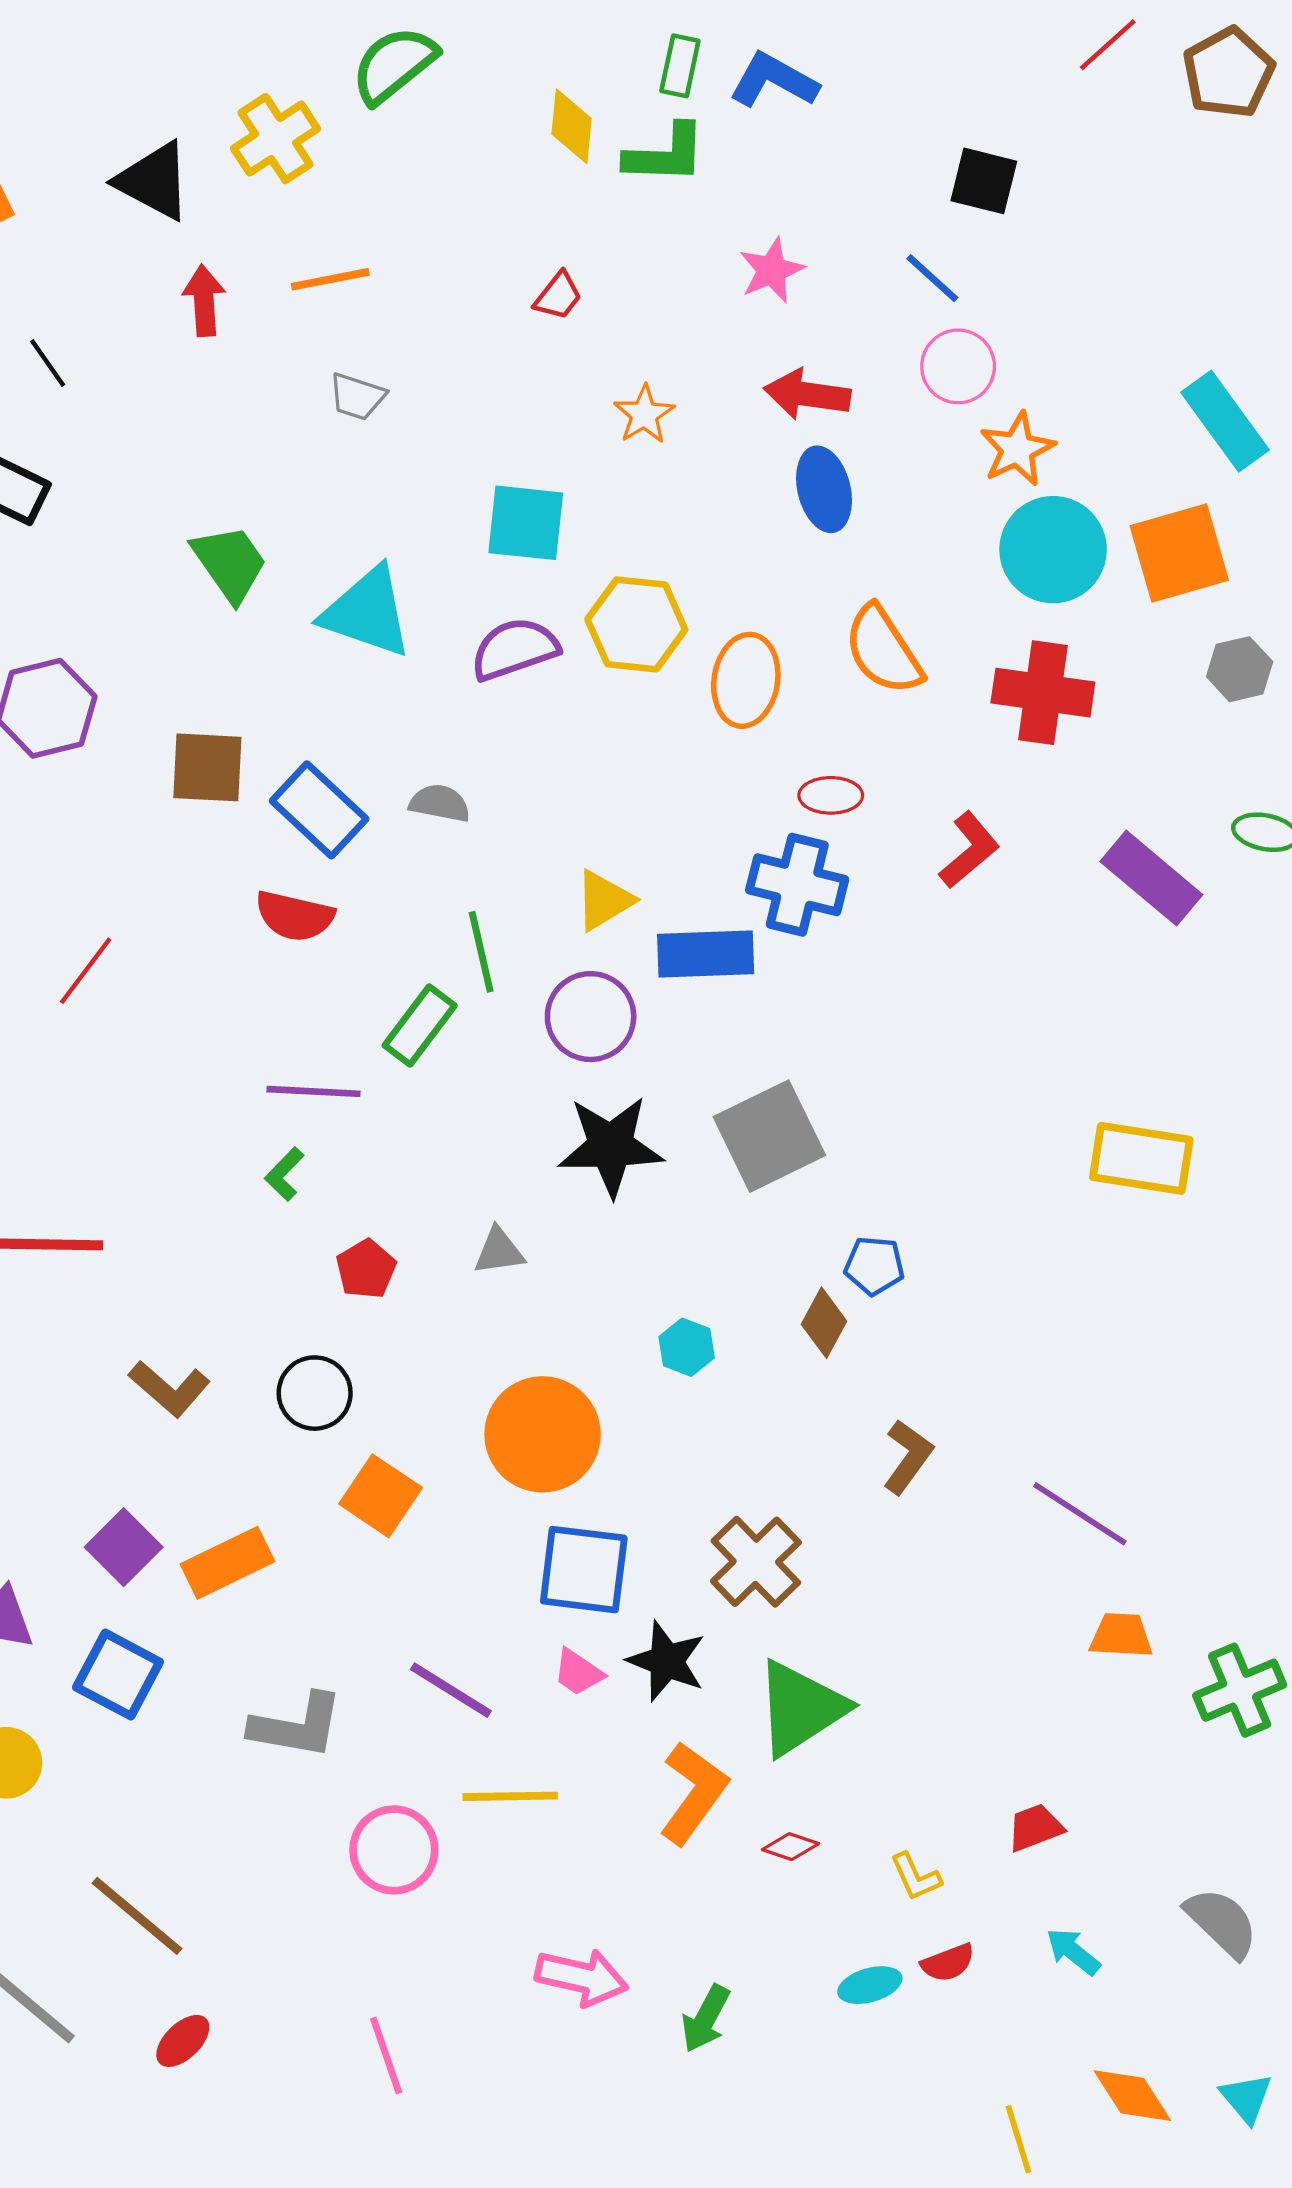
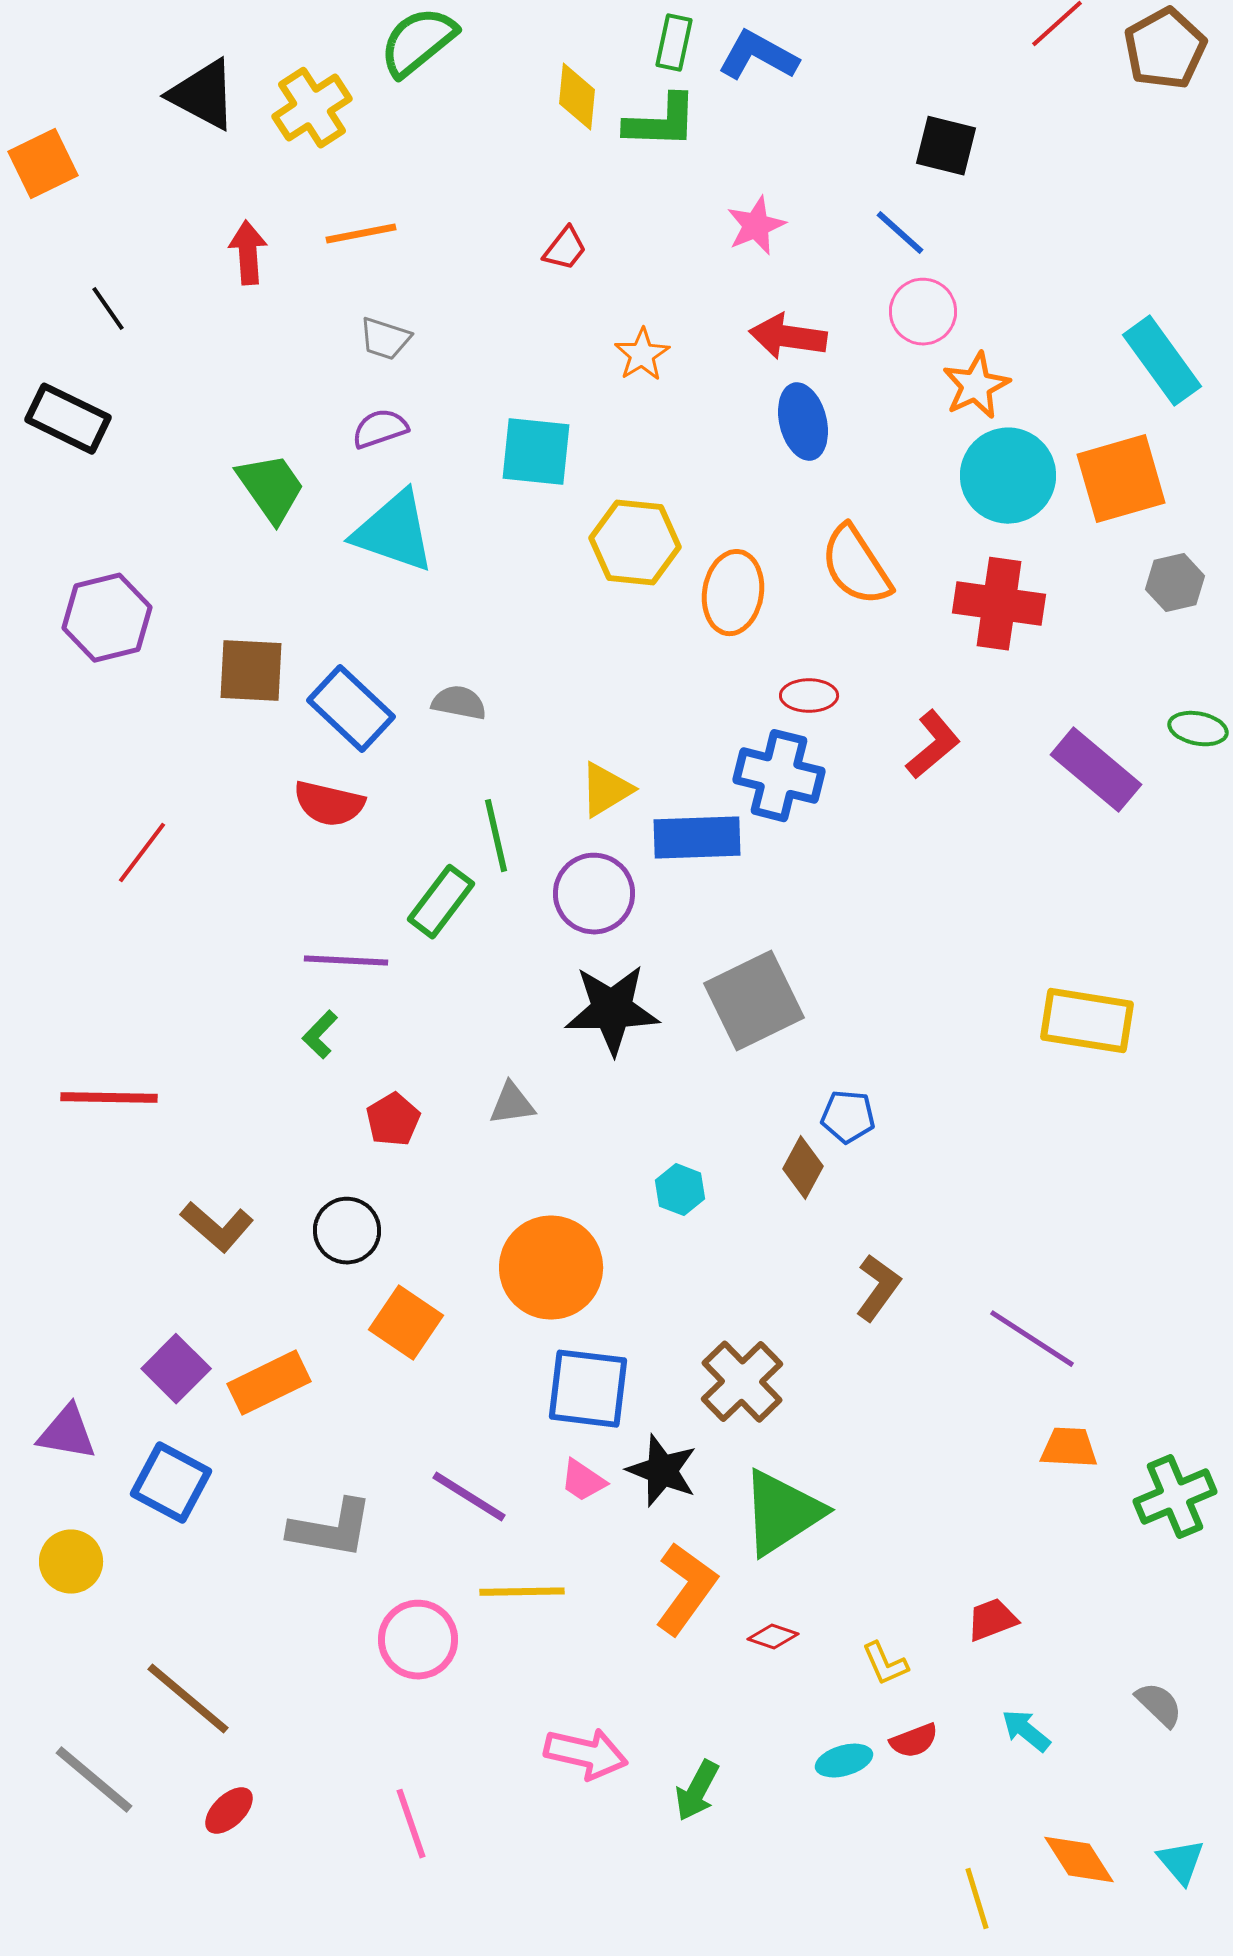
black triangle: (154, 181) -> (203, 95), moved
purple semicircle: (515, 649) -> (380, 429), moved, size x0.7
gray semicircle: (1222, 1923) -> (1159, 1705), size x0.7

